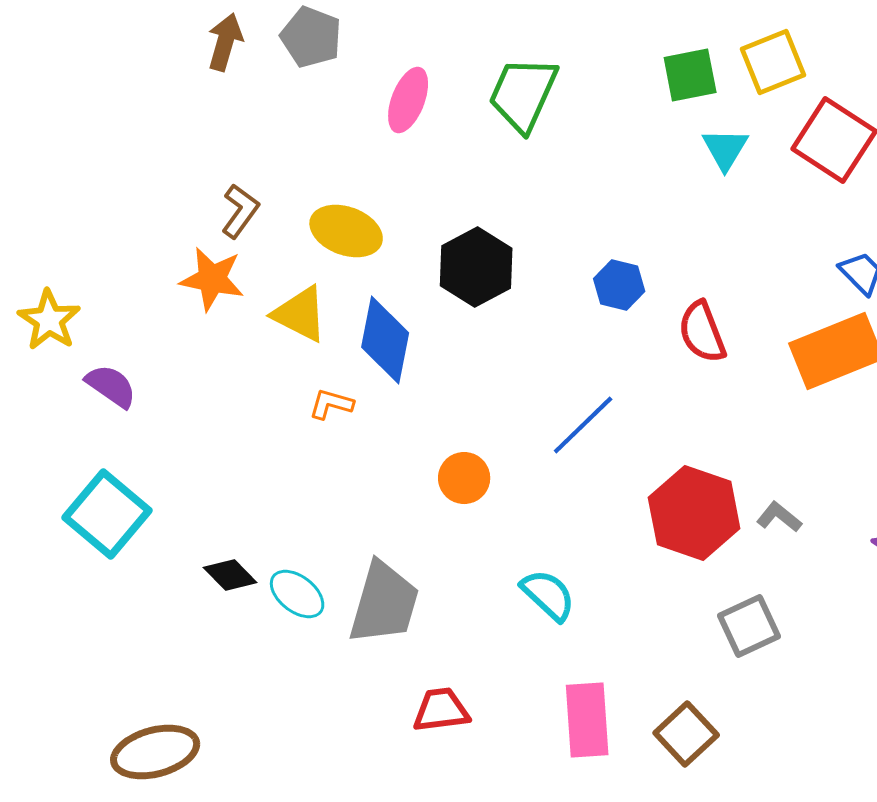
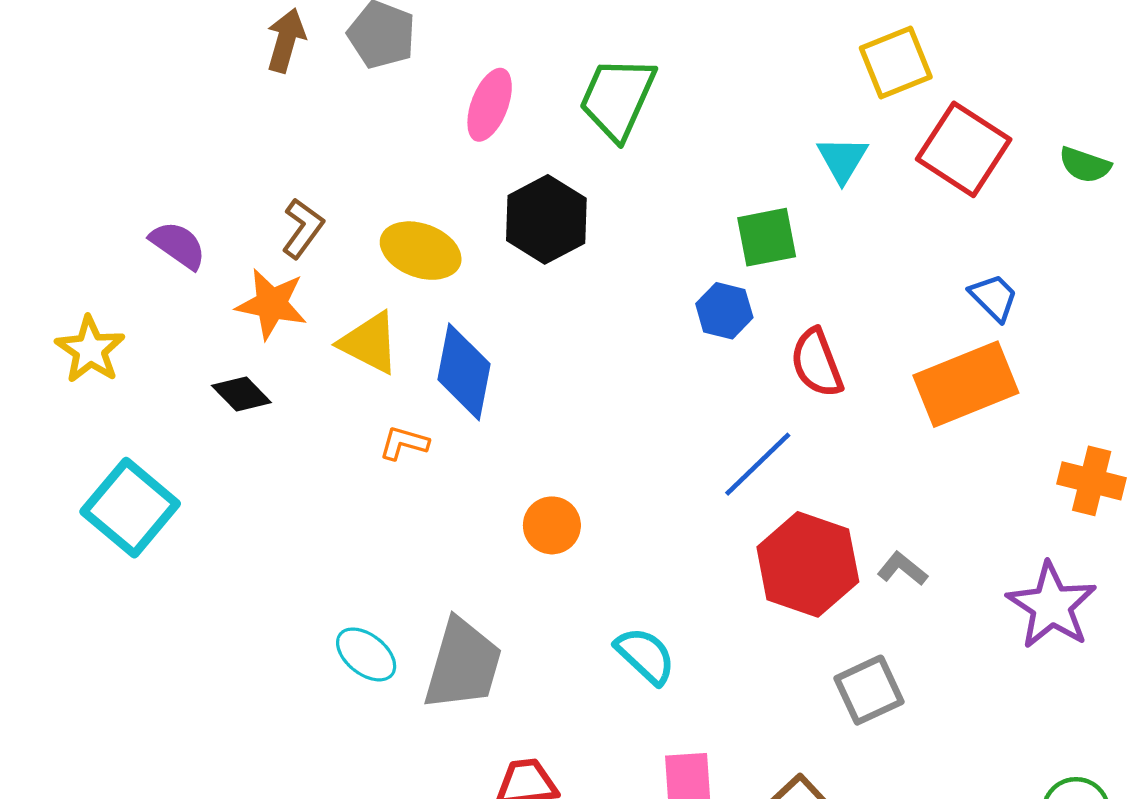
green square: (690, 75) -> (767, 237), moved
black hexagon: (476, 267) -> (546, 219), moved
purple semicircle: (111, 386) -> (178, 245), moved
blue line: (583, 425) -> (758, 464), moved
cyan square: (107, 514) -> (130, 508), moved
black diamond: (230, 575) -> (241, 394), moved

